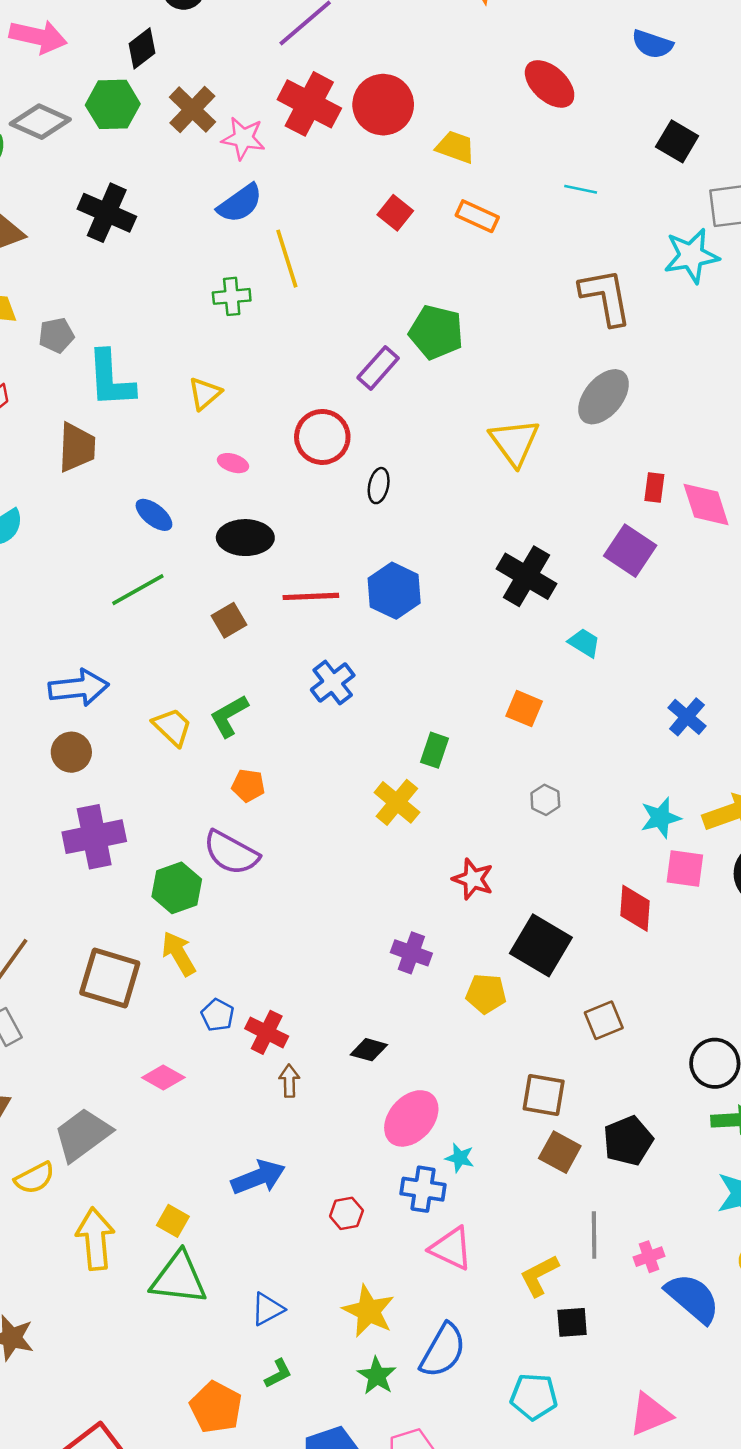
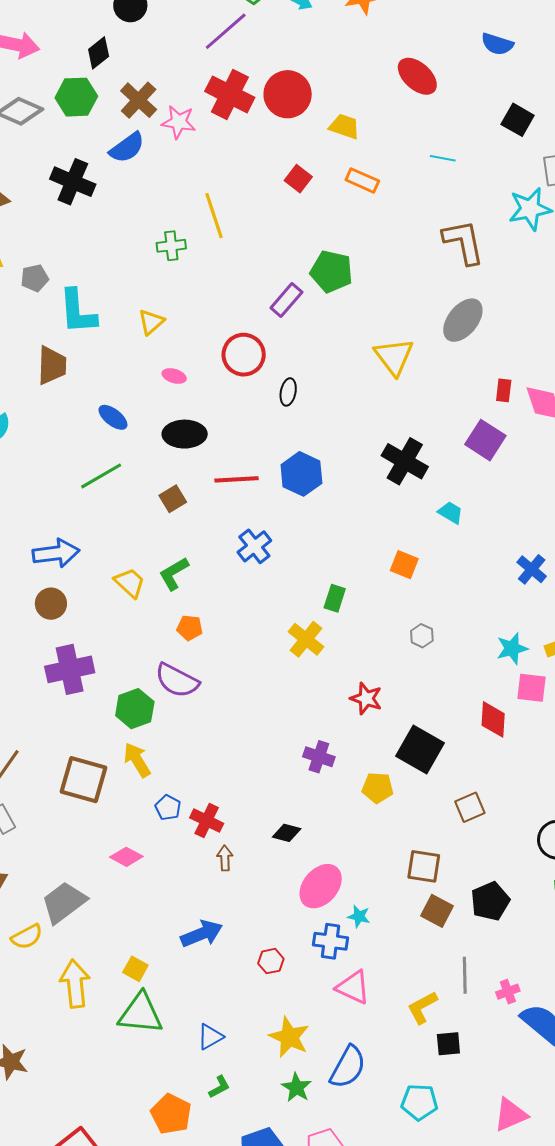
blue semicircle: (240, 203) -> (127, 148), moved

